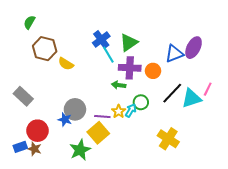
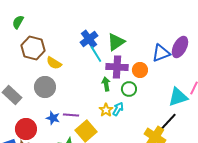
green arrow: (119, 85) -> (106, 84), turned 72
black line: (172, 93) -> (167, 123), moved
green circle: (141, 102) -> (129, 89), moved
gray circle: (75, 109) -> (45, 87), moved
purple line: (102, 116) -> (71, 115), moved

